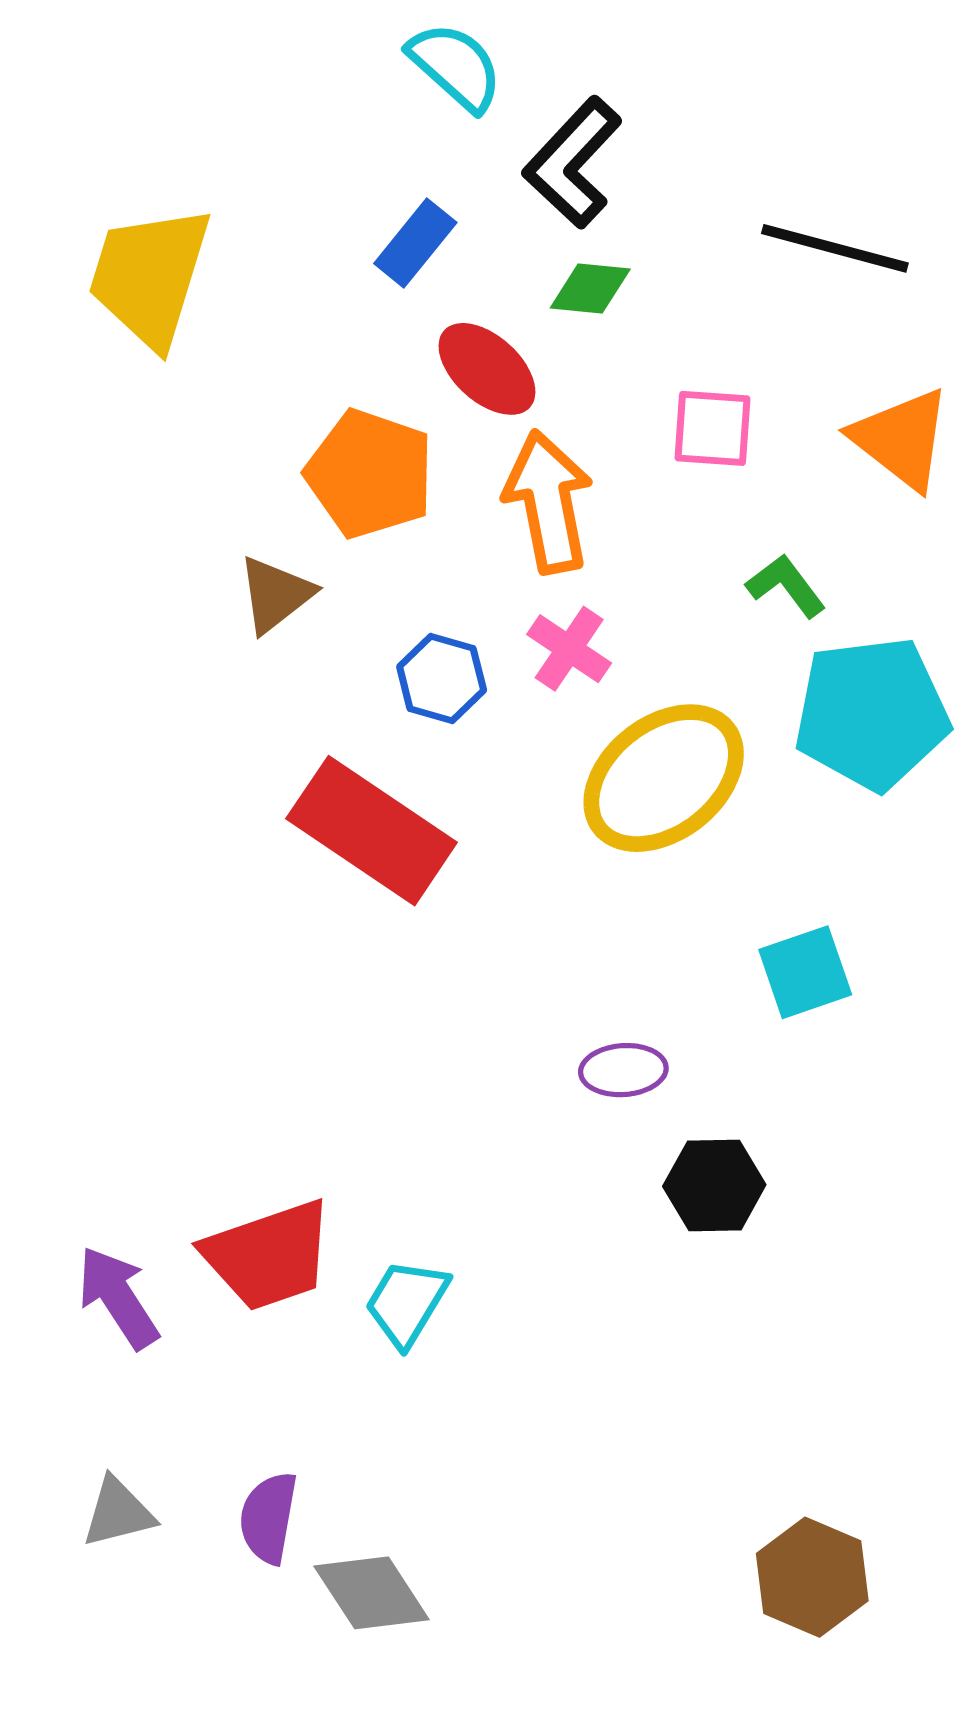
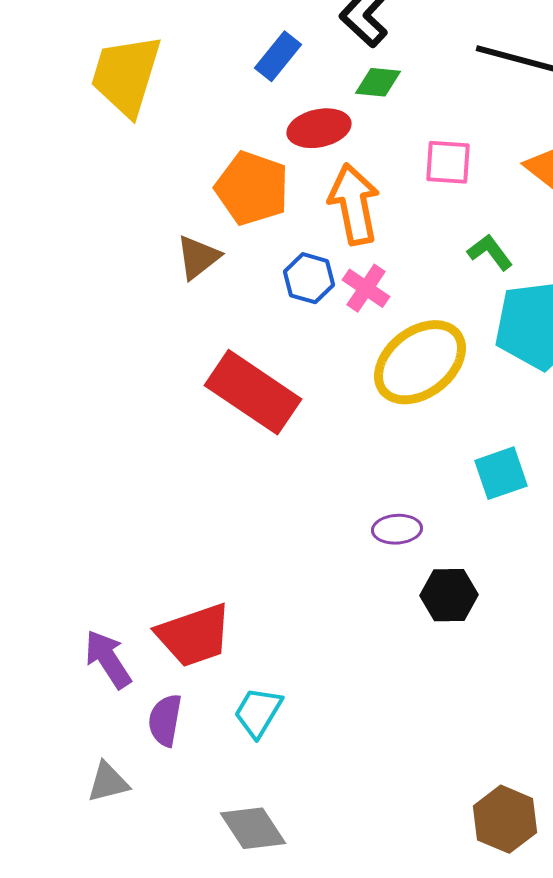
red ellipse: (487, 369) -> (319, 128), turned -54
blue hexagon: (442, 678) -> (309, 278), moved
cyan trapezoid: (407, 1303) -> (258, 712), moved
purple semicircle: (268, 1518) -> (165, 720), moved

